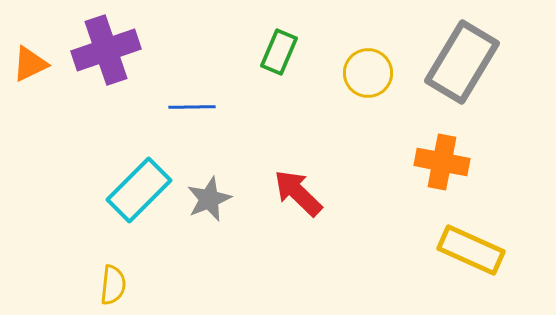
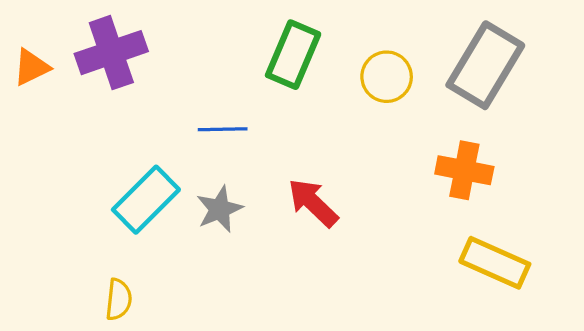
green rectangle: (279, 52) -> (293, 55), size x1.4
blue line: (192, 107) -> (223, 129), moved

